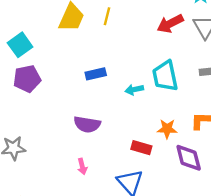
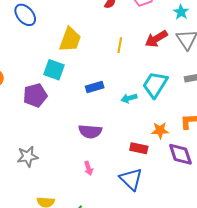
yellow line: (107, 16) -> (120, 45), moved
cyan square: (20, 45) -> (54, 70), moved, turned -30
cyan trapezoid: (165, 76) -> (155, 85), turned 48

